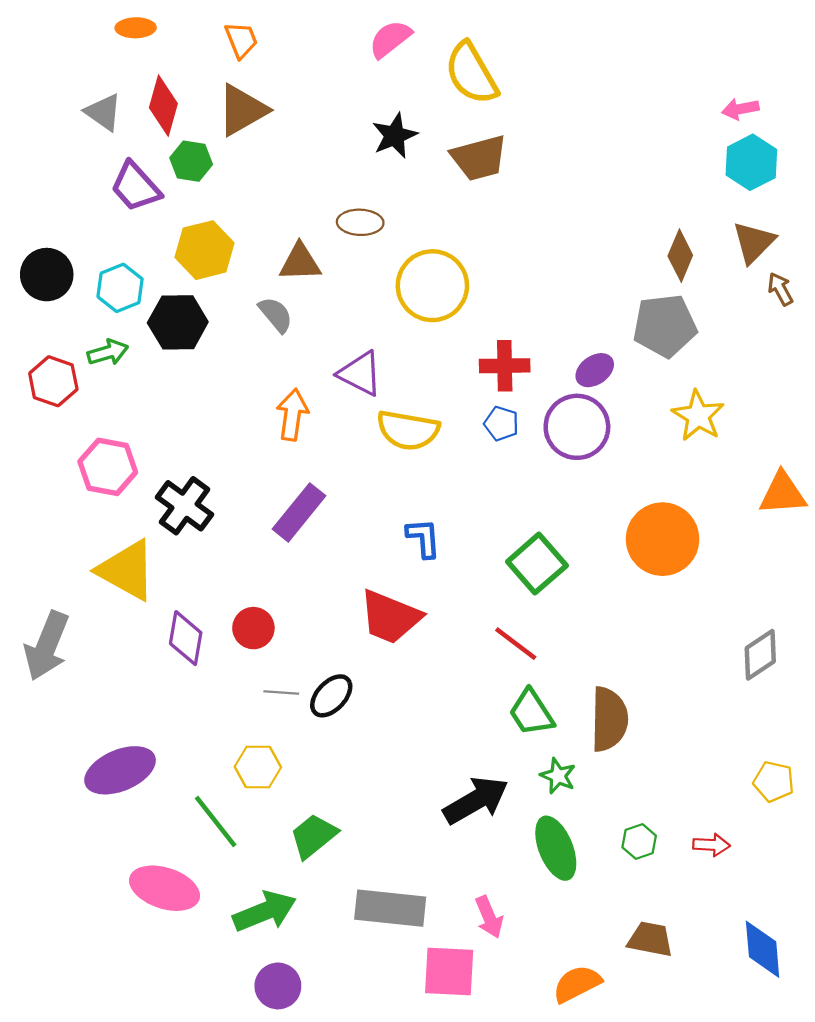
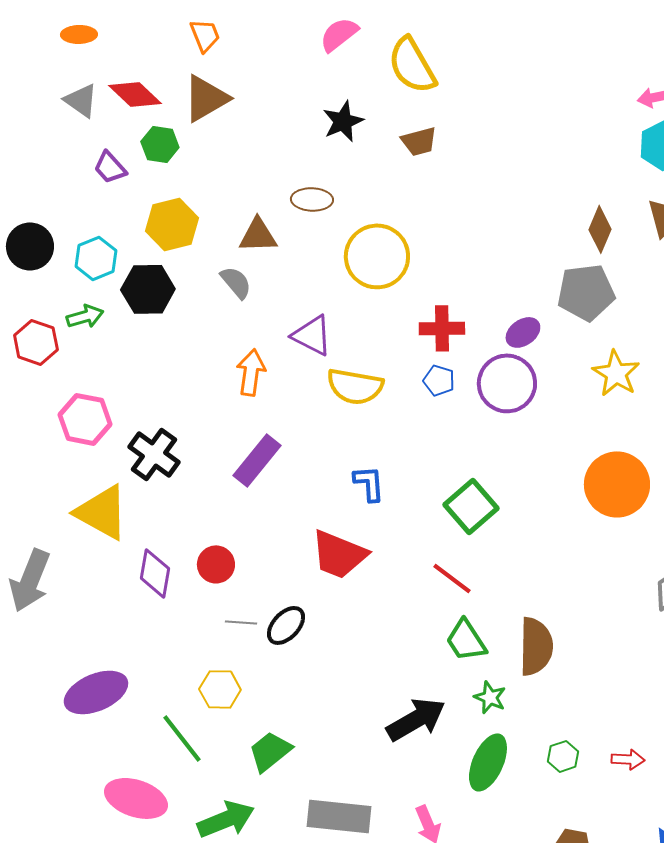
orange ellipse: (136, 28) -> (79, 34), moved
red diamond: (163, 106) -> (135, 94), turned -62
brown trapezoid: (479, 158) -> (419, 141), size x0.7
purple trapezoid: (136, 187) -> (110, 167), size x0.7
orange circle: (663, 539) -> (617, 484), moved
green ellipse: (556, 848) -> (488, 762), turned 46

